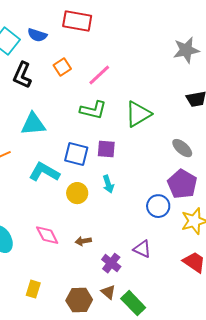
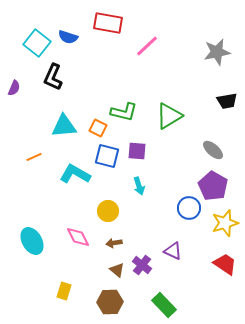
orange square: (62, 67) -> (98, 128), moved, turned -30
pink line: (99, 75) -> (147, 46), moved
yellow circle: (77, 193) -> (108, 211), moved
brown triangle: (108, 292) -> (117, 270), moved

